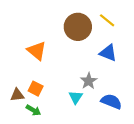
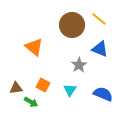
gray star: (89, 81) -> (79, 65), moved
orange square: (36, 89) -> (43, 85), moved

